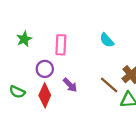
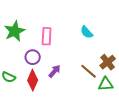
green star: (24, 39) -> (15, 31), size x1.5
purple arrow: (70, 85) -> (55, 71), turned -96

